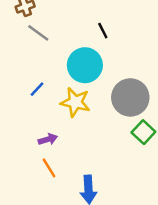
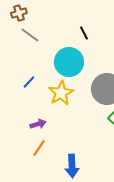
yellow star: (75, 102) -> (61, 93), turned 30
orange line: (49, 168) -> (39, 148), turned 66

